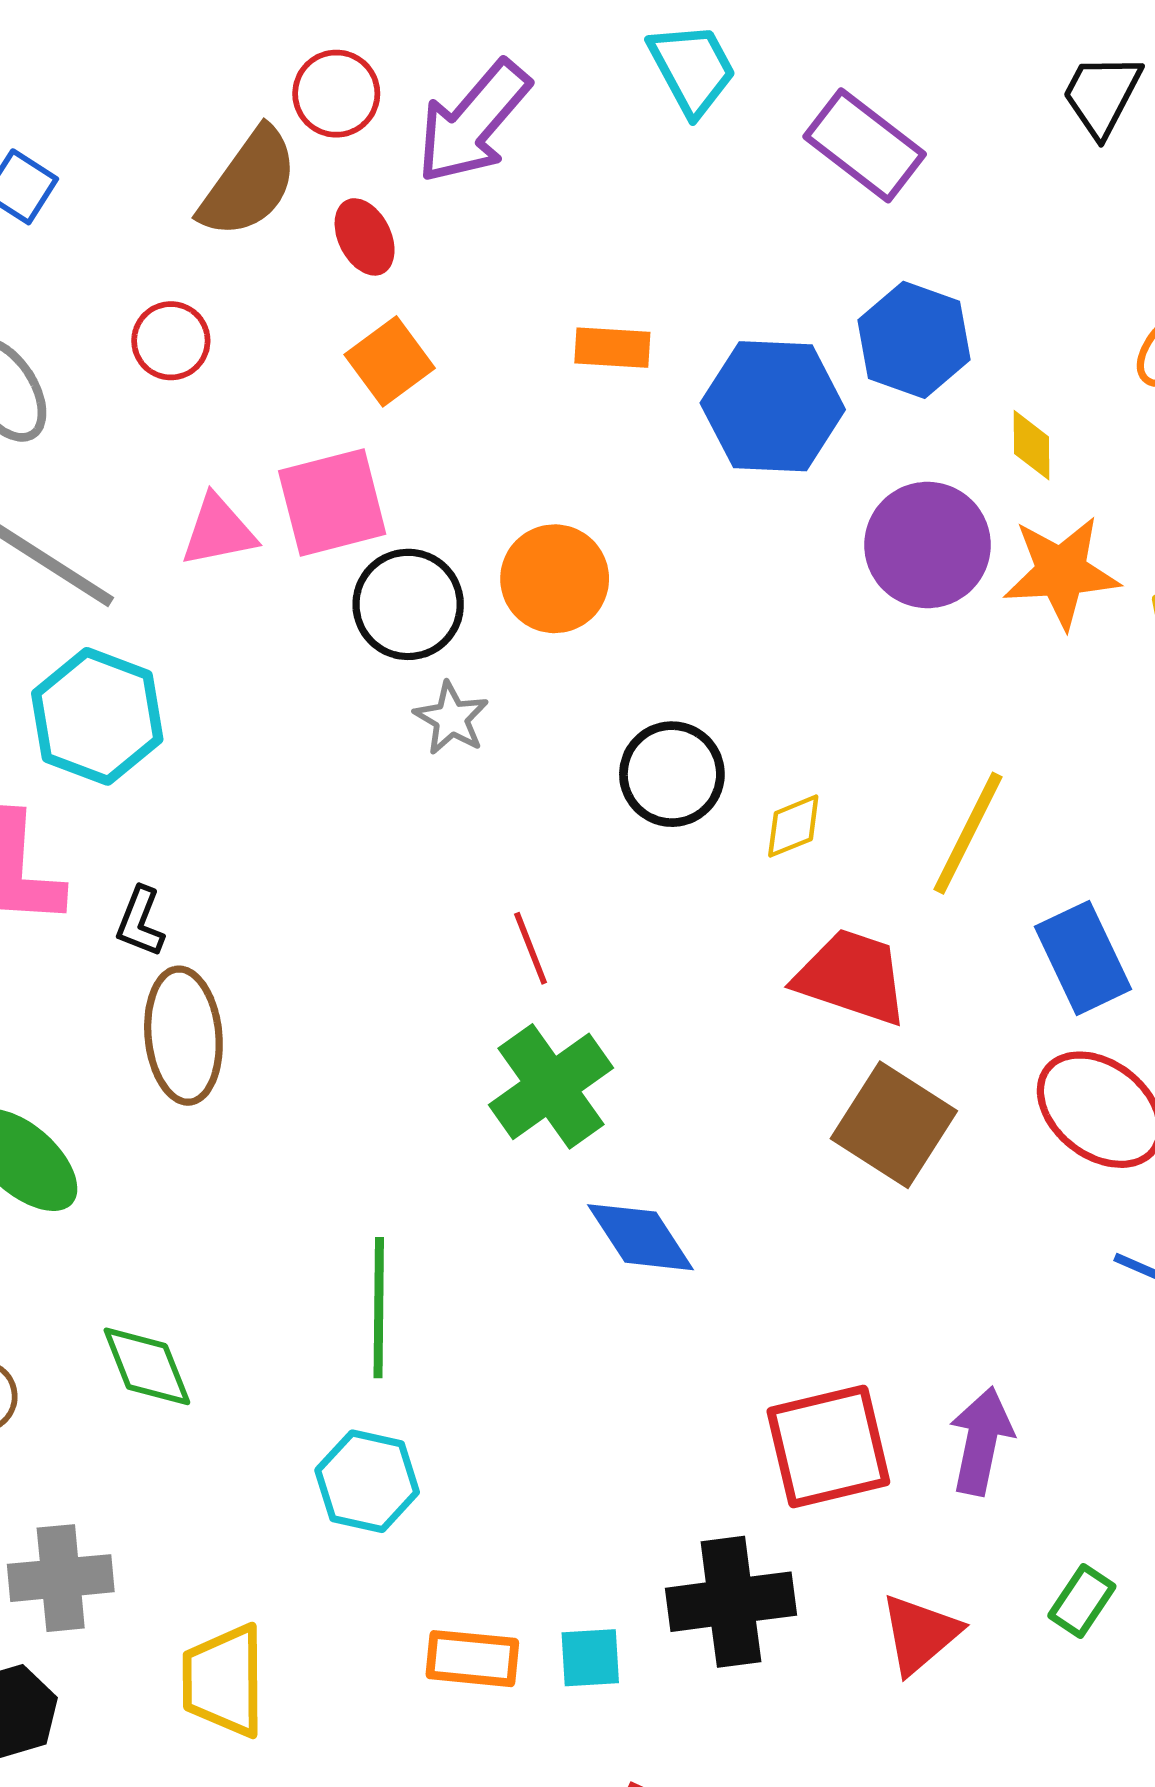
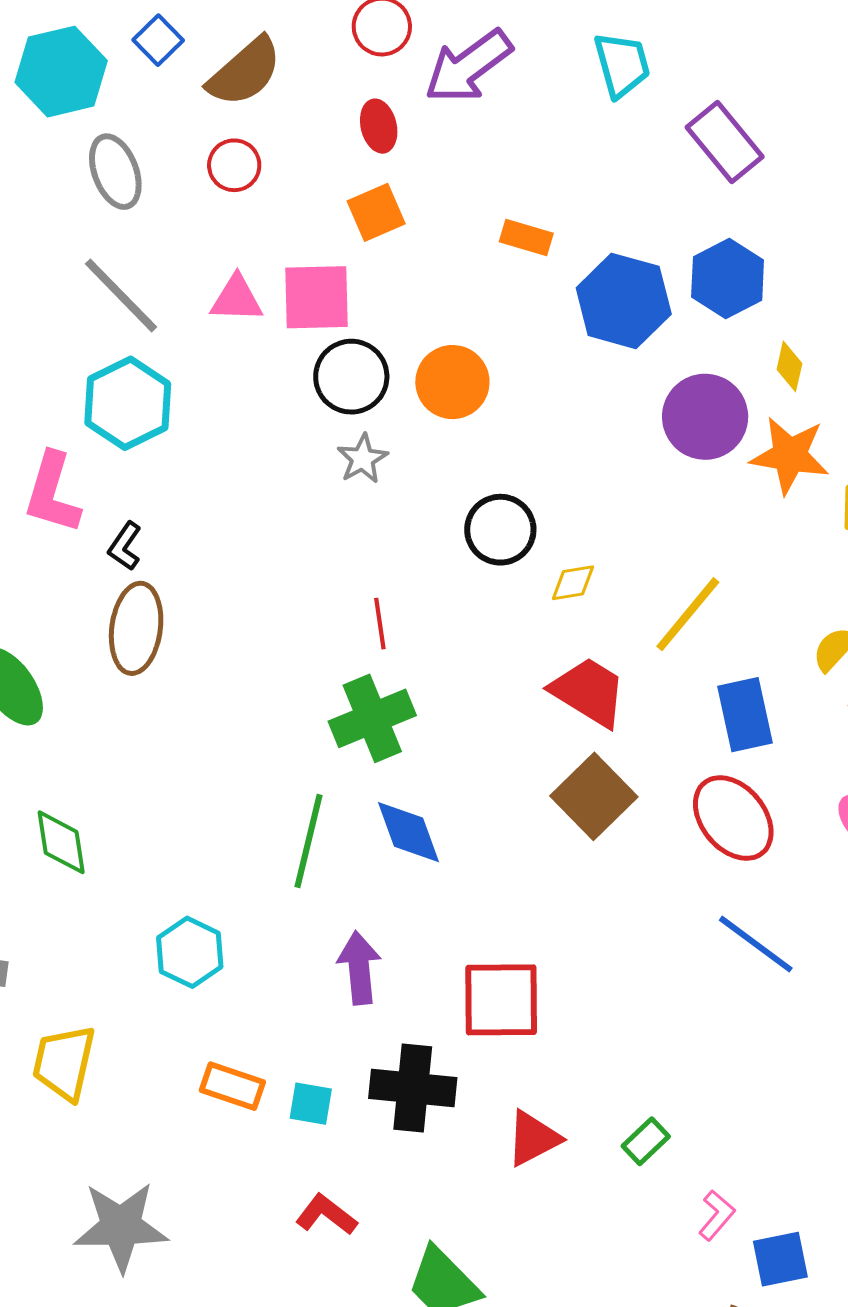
brown semicircle: (249, 183) -> (245, 72), moved
green line: (379, 1308) -> (308, 841), moved
purple arrow: (981, 1441) -> (359, 968), moved, turned -30

